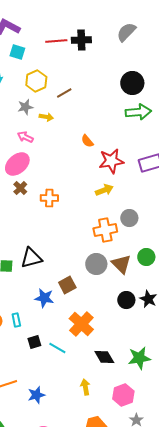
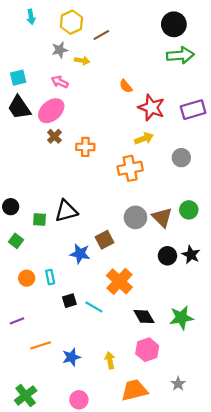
red star: (111, 161) -> (151, 108), turned 30
gray circle: (129, 218) -> (181, 158), moved
orange cross: (105, 230) -> (130, 168), moved
yellow arrow: (85, 387) -> (110, 360), moved
pink hexagon: (123, 395) -> (147, 350), moved

